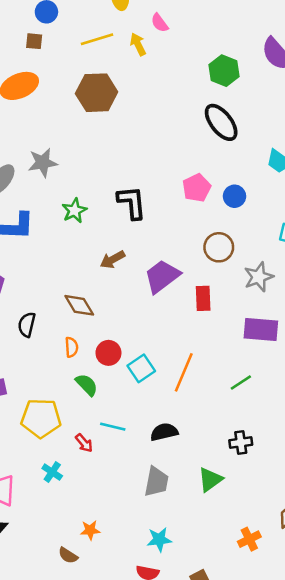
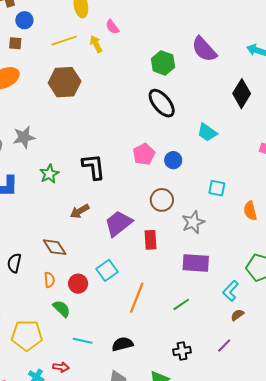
cyan square: (141, 368) -> (107, 270), moved
red arrow: (84, 443) -> (61, 367), moved, turned -42

